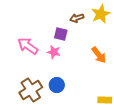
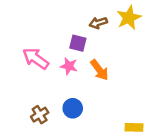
orange arrow: (99, 55) -> (99, 70), moved
brown cross: (31, 90) -> (40, 115), size x0.6

